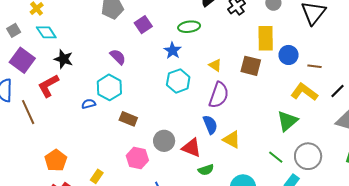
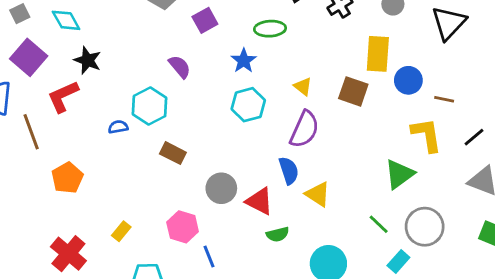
purple semicircle: (118, 57) -> (180, 67), moved
yellow L-shape: (304, 92) -> (427, 135), turned 40
pink hexagon: (137, 158) -> (183, 227), moved
orange pentagon: (56, 160) -> (67, 178), moved

